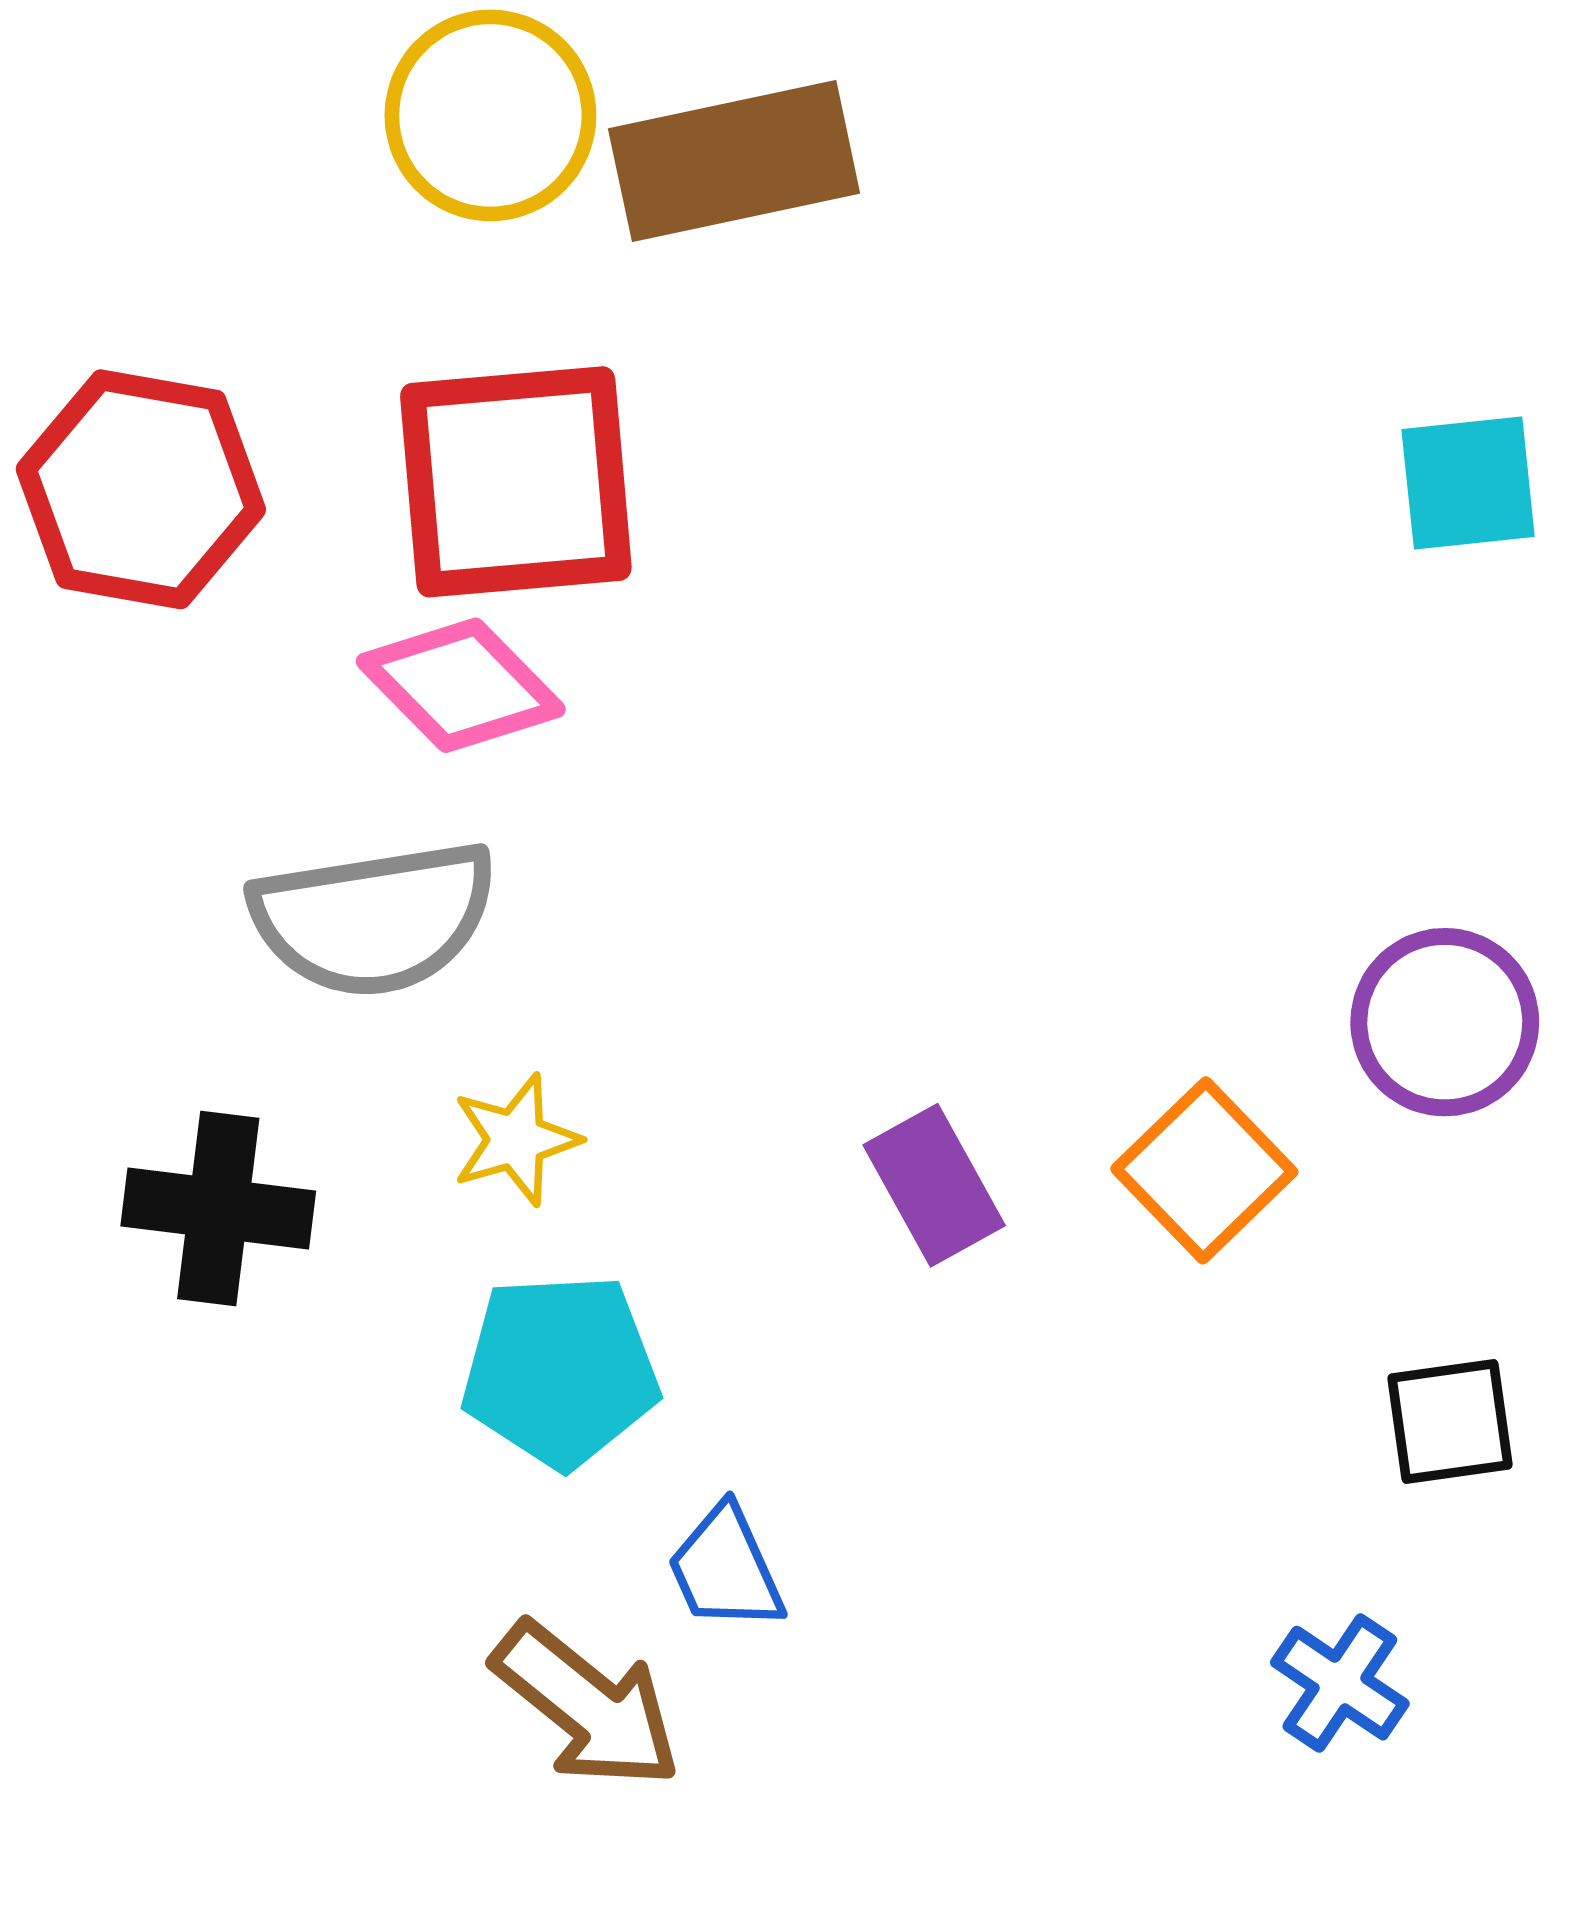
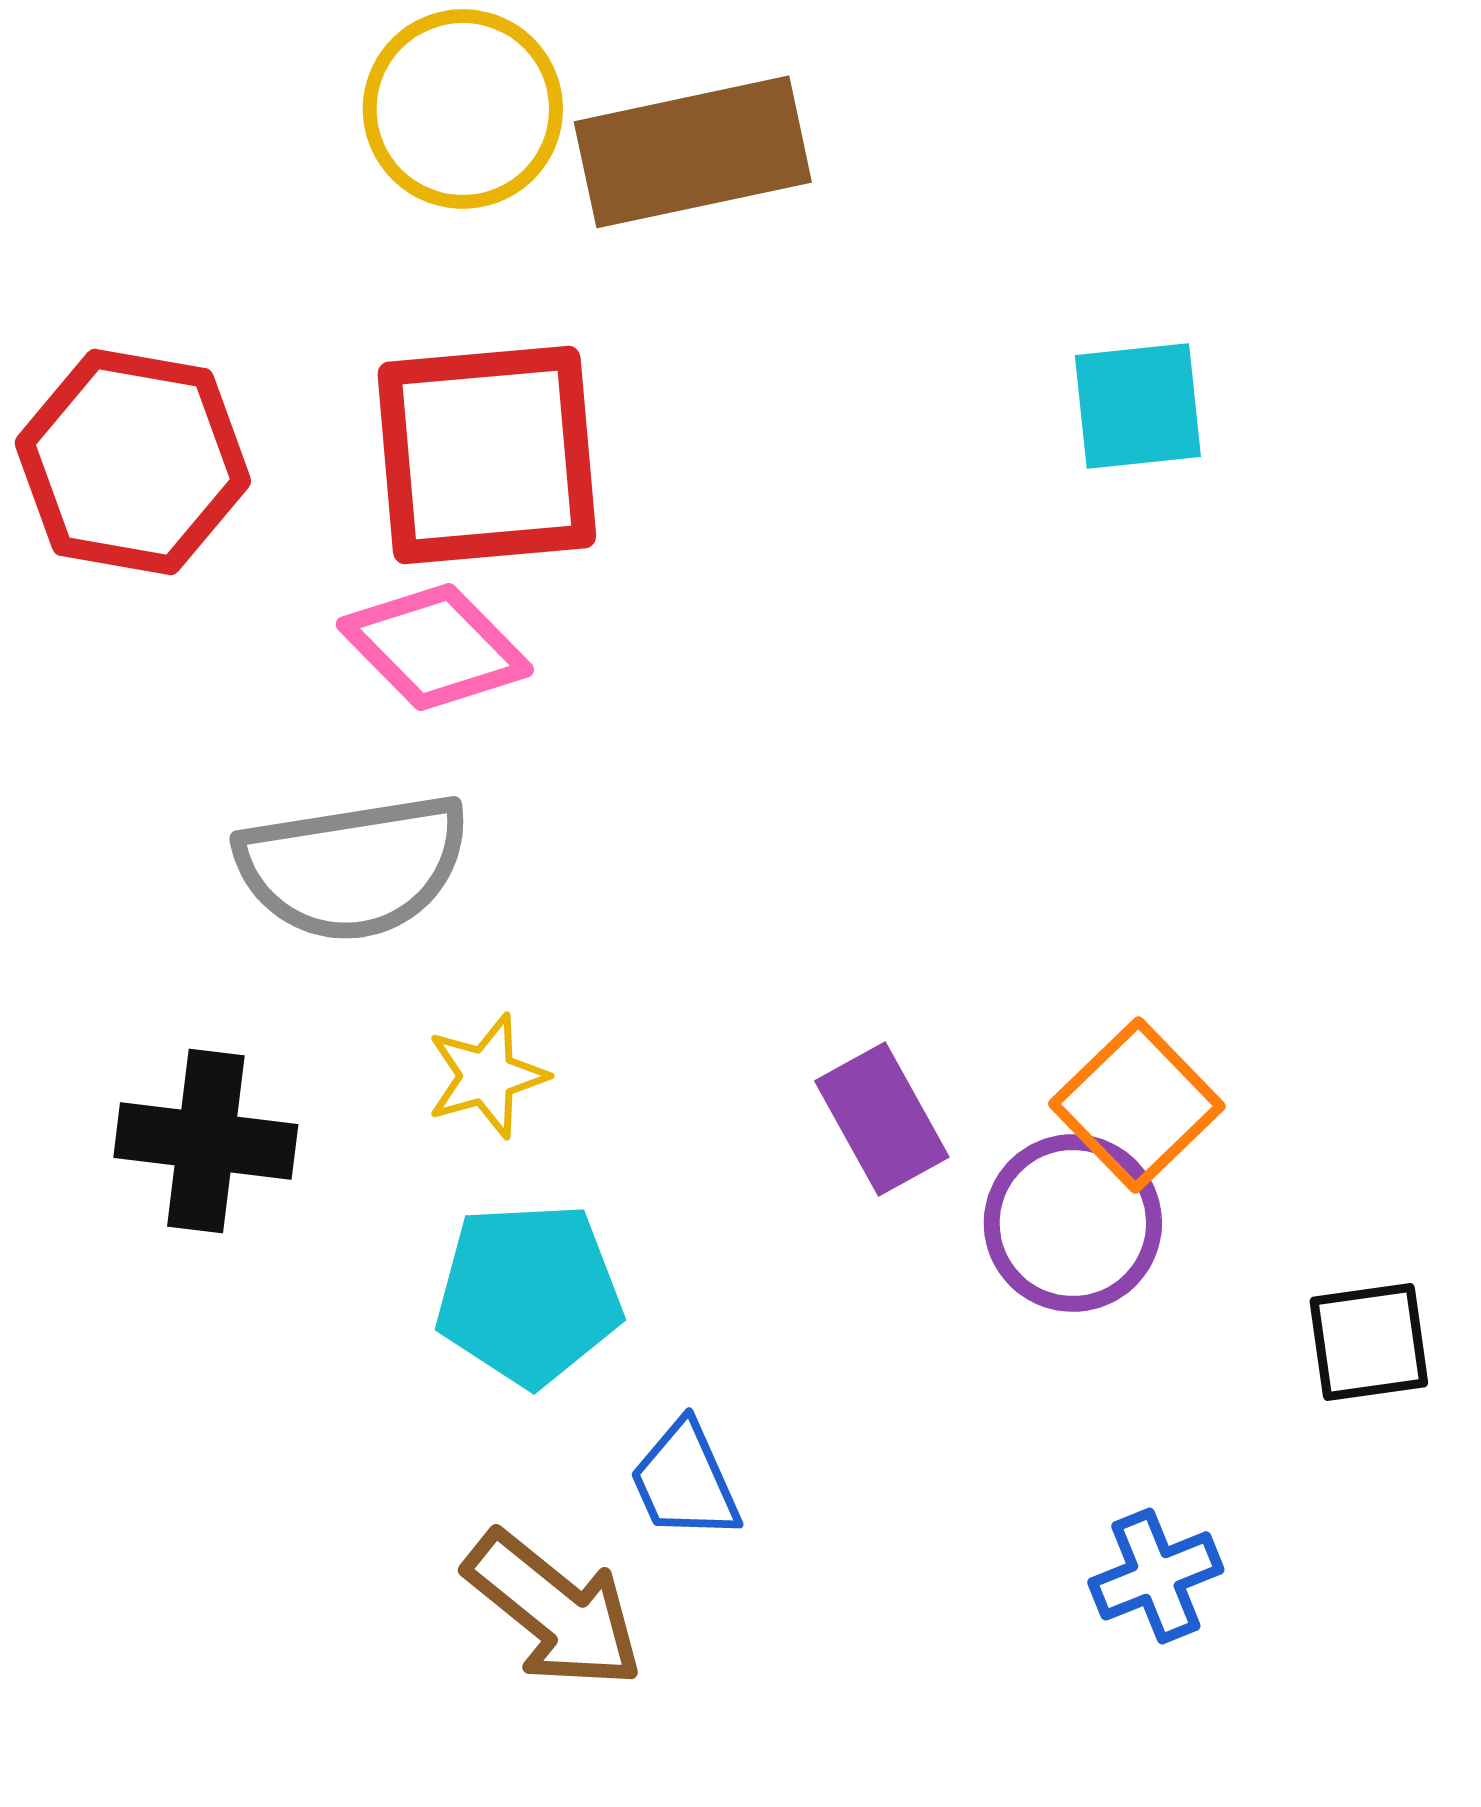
cyan square: (1468, 483) -> (1138, 406), moved
purple circle: (1445, 1022) -> (1073, 1223), moved
blue cross: (1340, 1683) -> (1156, 1576), moved, turned 34

